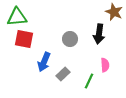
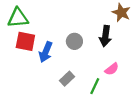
blue arrow: (44, 62) -> (46, 52), moved
pink semicircle: (105, 65) -> (112, 69), turned 56

